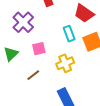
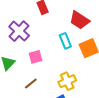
yellow cross: (65, 63) -> (67, 81), moved

